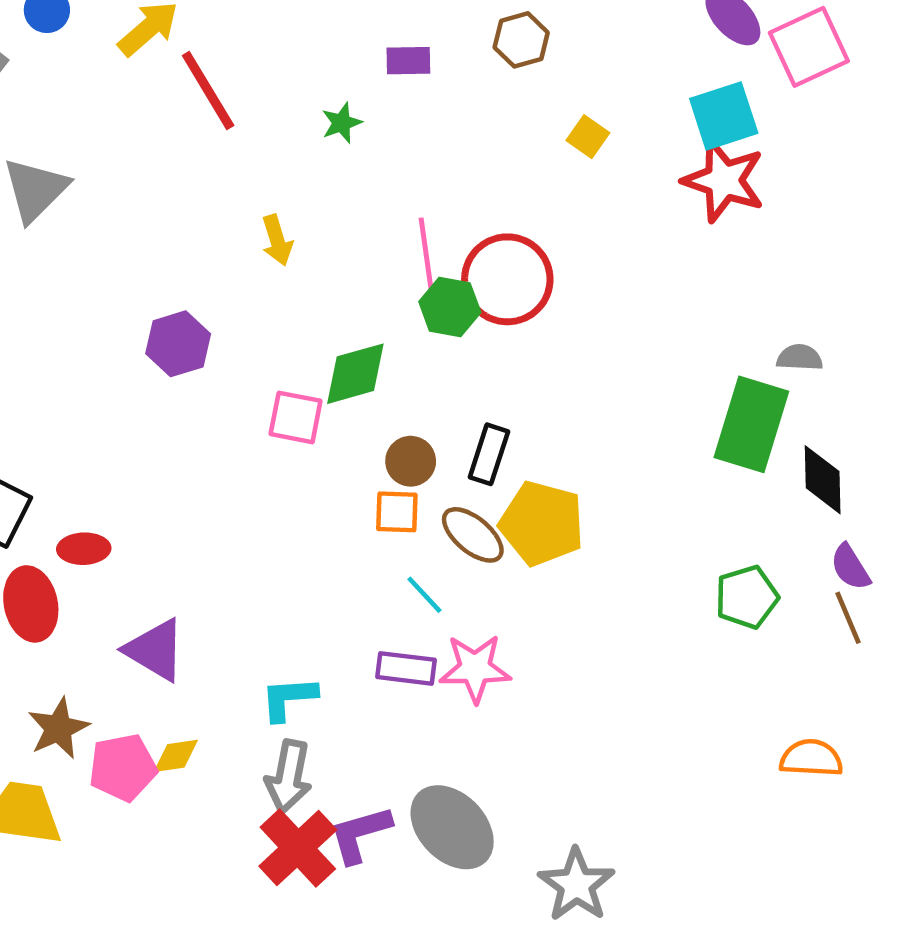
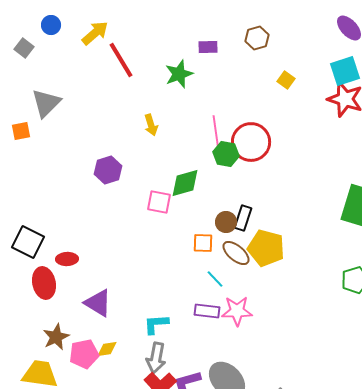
green star: (342, 123) -> (179, 74), size x1.6
brown circle: (411, 461) -> (226, 222), moved

